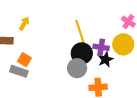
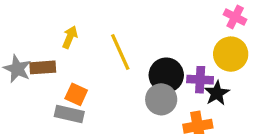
yellow line: (80, 31) -> (120, 52), moved
purple cross: (101, 47) -> (200, 80), moved
black star: (105, 60) -> (217, 93), moved

